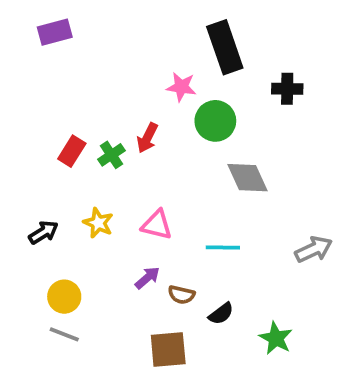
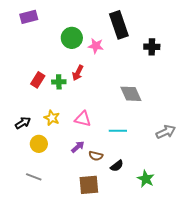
green circle: (215, 121) -> (72, 38), moved
green cross: (111, 155) -> (59, 82), turned 32
yellow circle: (64, 297) -> (39, 144), moved

